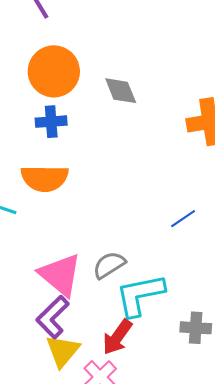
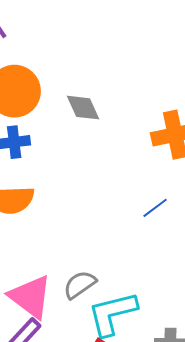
blue line: (183, 219) -> (155, 208), moved

